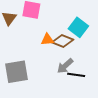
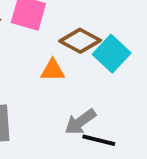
brown diamond: (63, 41) -> (80, 41), moved

